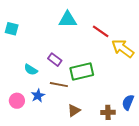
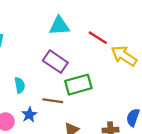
purple rectangle: (55, 60) -> (55, 62), moved, size x1.5
cyan semicircle: (31, 70) -> (20, 85), turned -128

